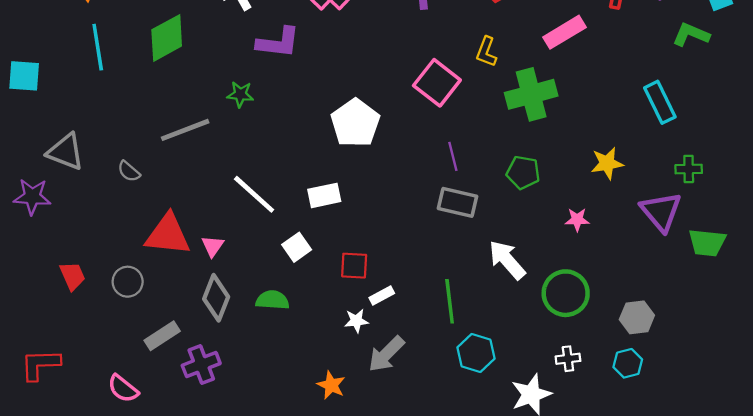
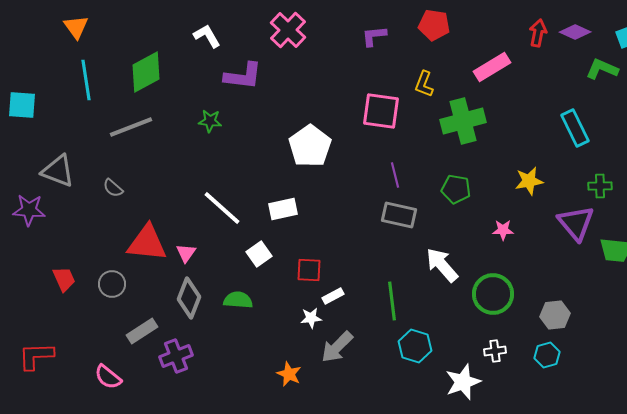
pink square: (437, 83) -> (381, 111), turned -30
gray line: (185, 130) -> (131, 127), moved

